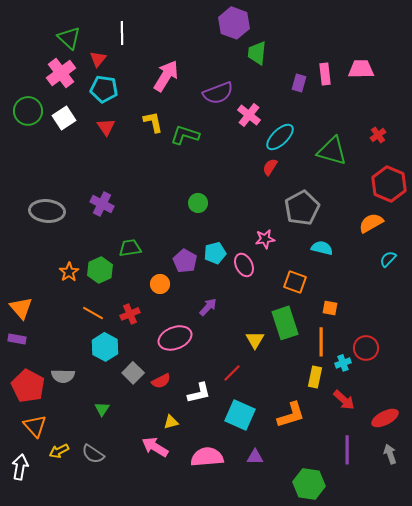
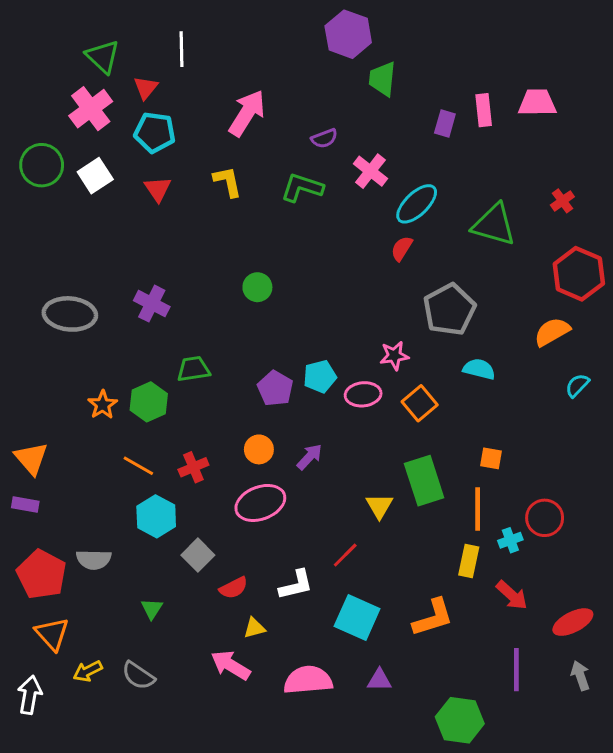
purple semicircle: (218, 93) -> (324, 138), size x0.6
green L-shape: (185, 135) -> (302, 187), moved
green circle: (198, 203) -> (257, 287), moved
pink ellipse: (244, 265) -> (363, 394), turned -70
orange square: (295, 282) -> (420, 403), moved, turned 30
orange circle: (160, 284) -> (259, 449), moved
red semicircle: (161, 381) -> (234, 588), moved

